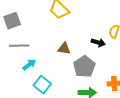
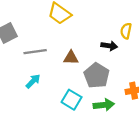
gray line: (19, 46) -> (35, 52), moved
cyan square: (42, 85) -> (72, 100), moved

